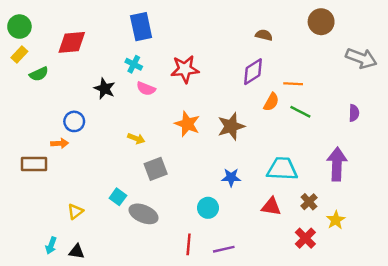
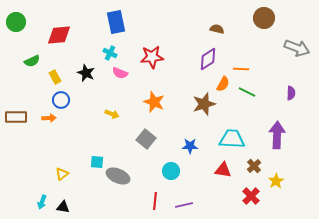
yellow rectangle: (19, 55) -> (55, 77), moved, turned -72
brown star: (231, 126) -> (204, 104), moved
brown rectangle: (34, 164) -> (16, 117), moved
gray square: (156, 169) -> (146, 139), moved, turned -30
cyan square: (118, 197) -> (97, 162), turned -32

